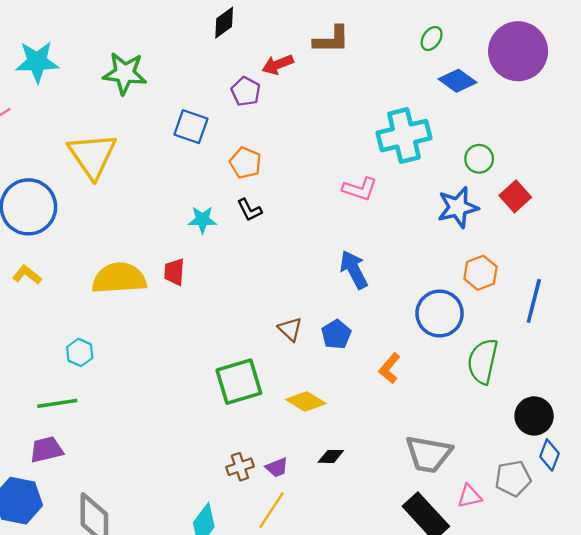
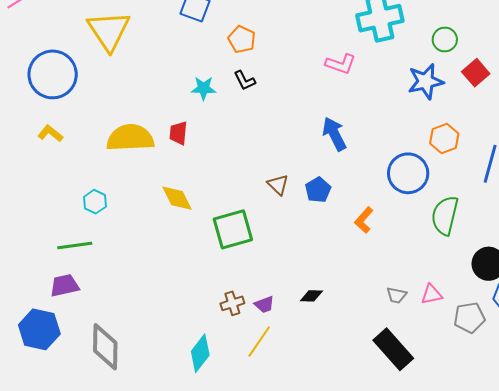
yellow diamond: (306, 401) -> (177, 198), moved, turned 32
gray trapezoid: (429, 454) -> (396, 295), size x0.5
pink triangle: (469, 496) -> (431, 294), moved

